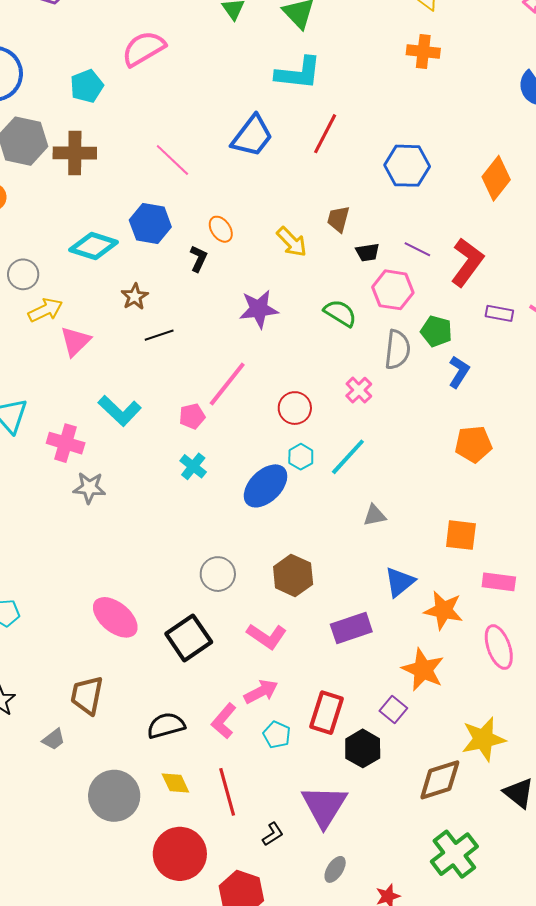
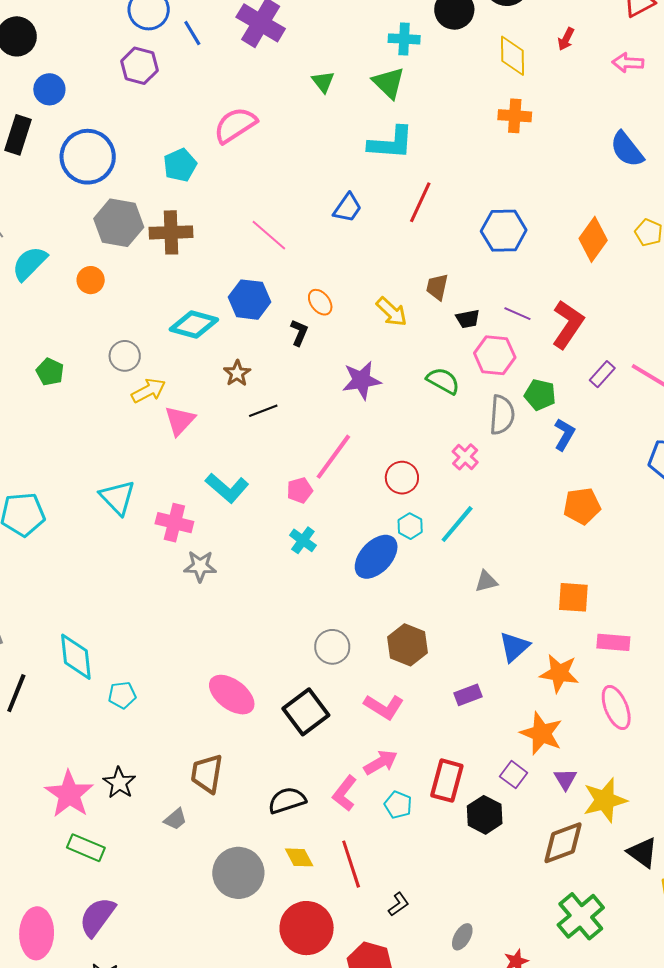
blue trapezoid: (252, 136) -> (347, 208), size x0.7
purple rectangle: (499, 313) -> (602, 374), turned -56
purple rectangle: (351, 628) -> (468, 695), size x0.7
purple triangle: (324, 806) -> (565, 779), moved, size x0.5

